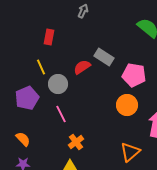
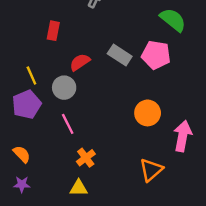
yellow line: (41, 67) -> (31, 75), moved
red semicircle: (82, 67) -> (80, 62), moved
pink pentagon: (134, 75) -> (156, 55), moved

